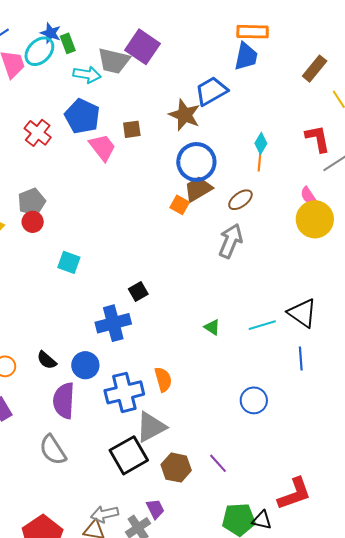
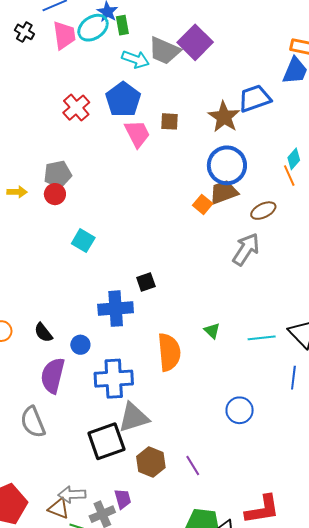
orange line: (260, 161) -> (289, 176), turned -40
blue circle: (85, 365) -> (80, 345), size x0.7
orange semicircle: (163, 379) -> (169, 352), moved, size x1.5

